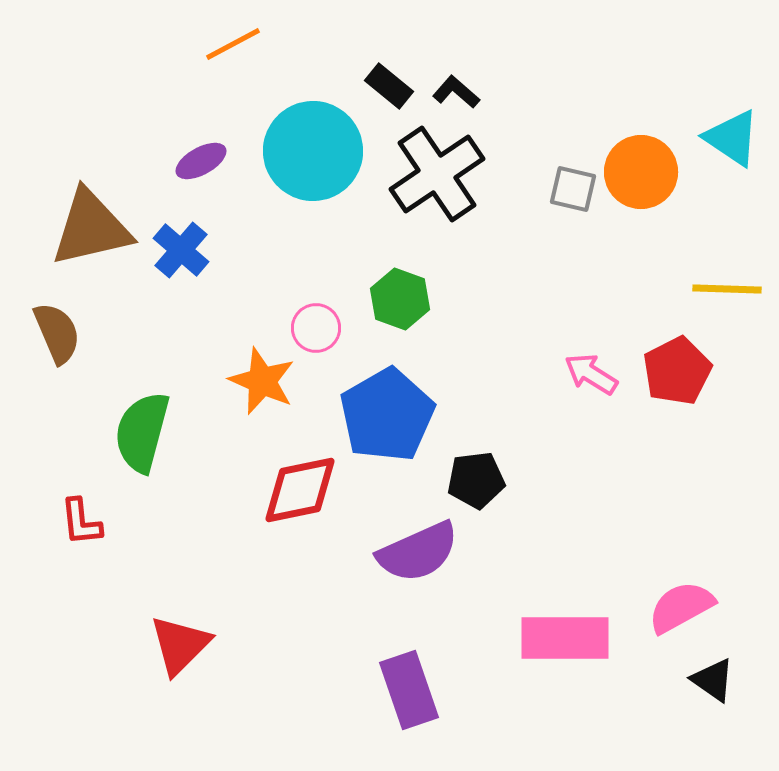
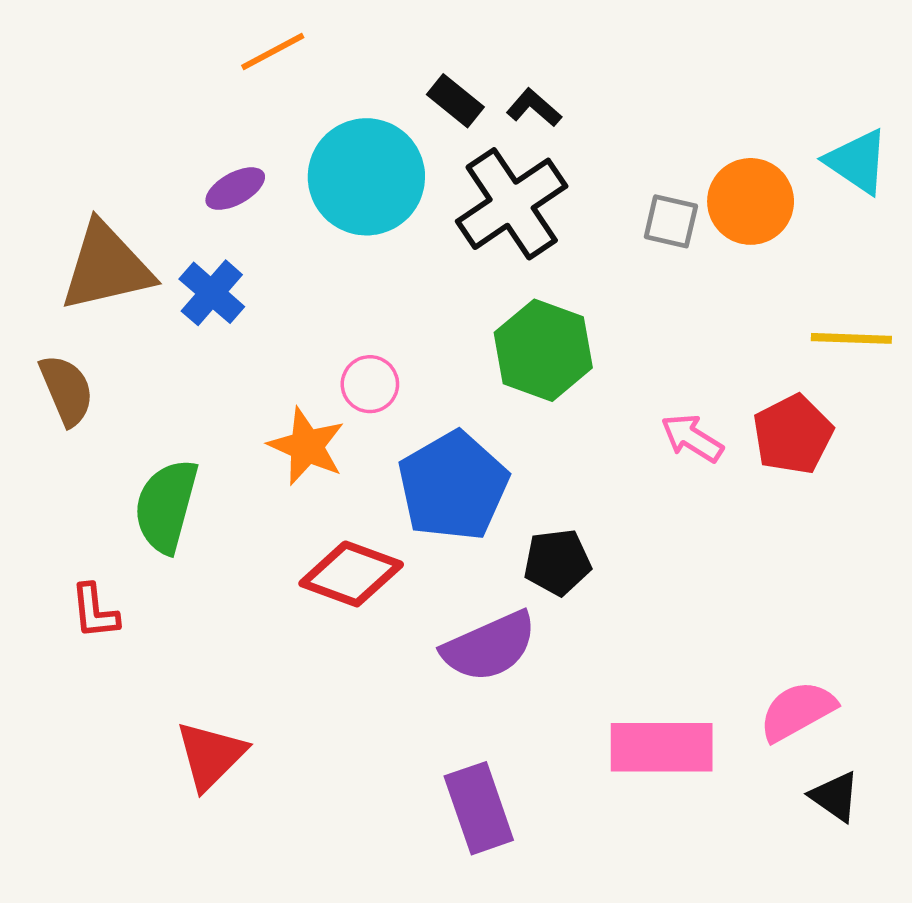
green hexagon: (400, 299) -> (543, 350), moved, size x1.4
red diamond: (300, 490) -> (351, 574), turned 32

